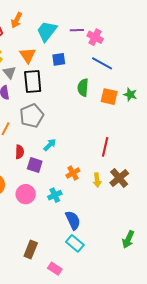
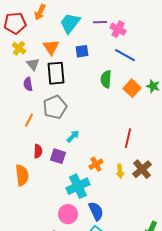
orange square: (109, 97) -> (132, 88), turned 30
red semicircle: (20, 152) -> (38, 151), moved
pink circle: (26, 194) -> (68, 214), moved
cyan cross: (55, 195) -> (78, 186), size x1.6

